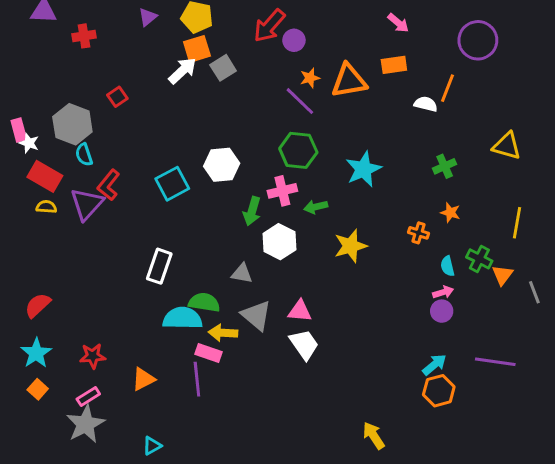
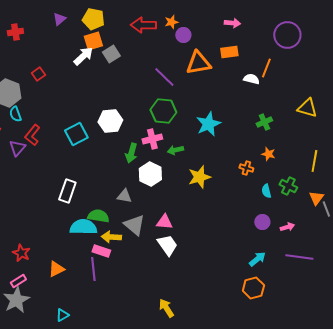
pink arrow: (398, 23) -> (232, 23), turned -35
red arrow: (269, 26) -> (143, 25), turned 50
purple circle: (294, 40) -> (183, 35), moved
orange star: (310, 78) -> (171, 22), moved
purple triangle: (87, 204) -> (17, 148), size x0.7
orange triangle: (502, 275) -> (316, 198), moved
pink arrow: (443, 292) -> (287, 227), moved
red star: (93, 356) -> (21, 253), turned 30
orange hexagon: (439, 391) -> (253, 288), moved
yellow arrow: (374, 436) -> (166, 308), moved

